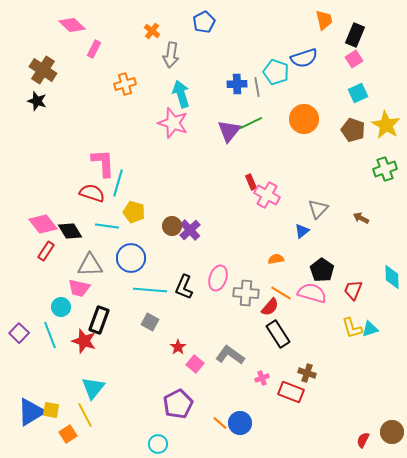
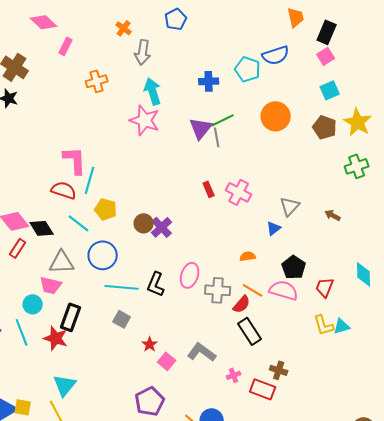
gray line: (257, 87) -> (217, 137), moved
red rectangle: (251, 182) -> (209, 189), moved
cyan line: (107, 226) -> (79, 223), turned 30

